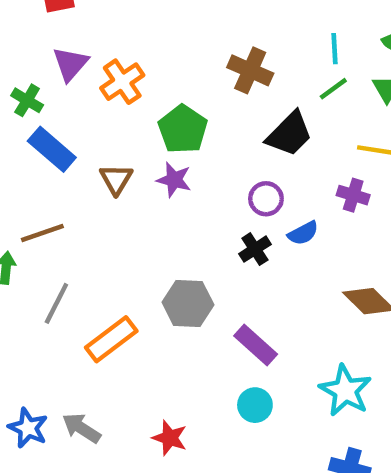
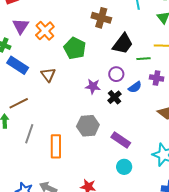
green line: (333, 89) -> (144, 59), moved, turned 40
purple star: (174, 180) -> (93, 86), moved
purple cross: (353, 195) -> (157, 78), moved
orange rectangle: (111, 339) -> (56, 146), turned -45

